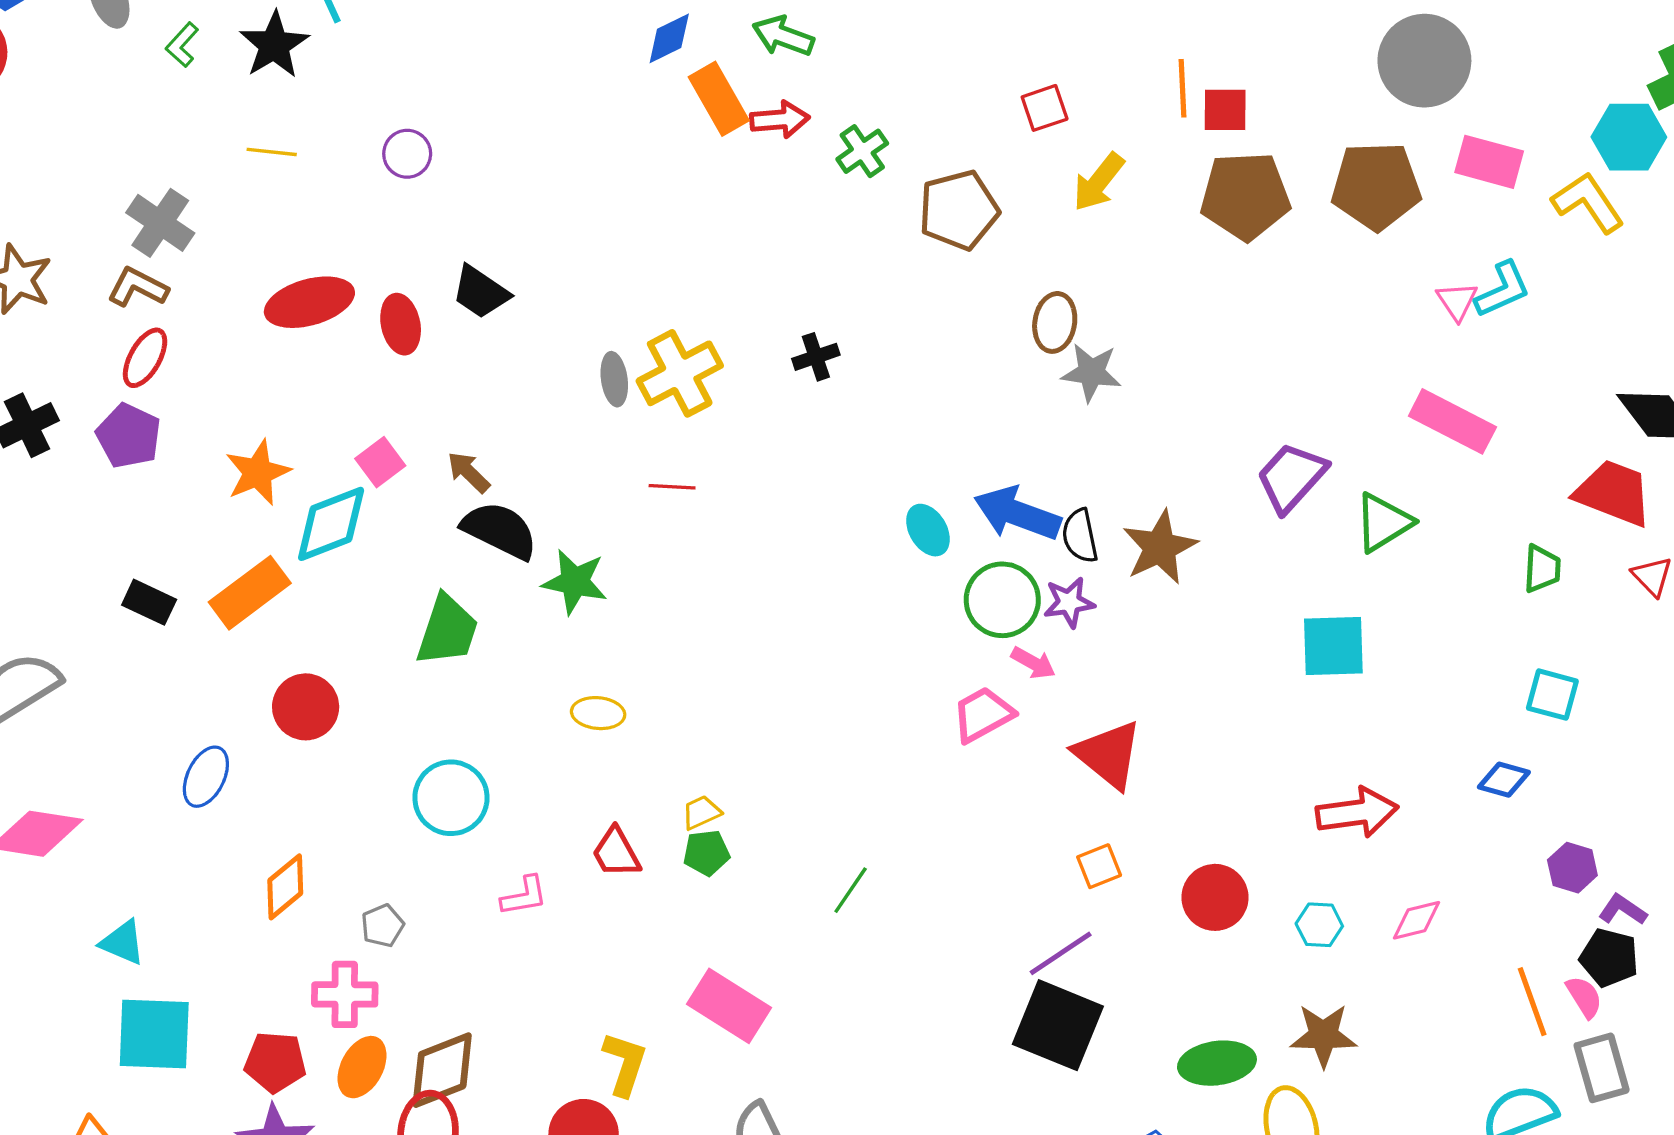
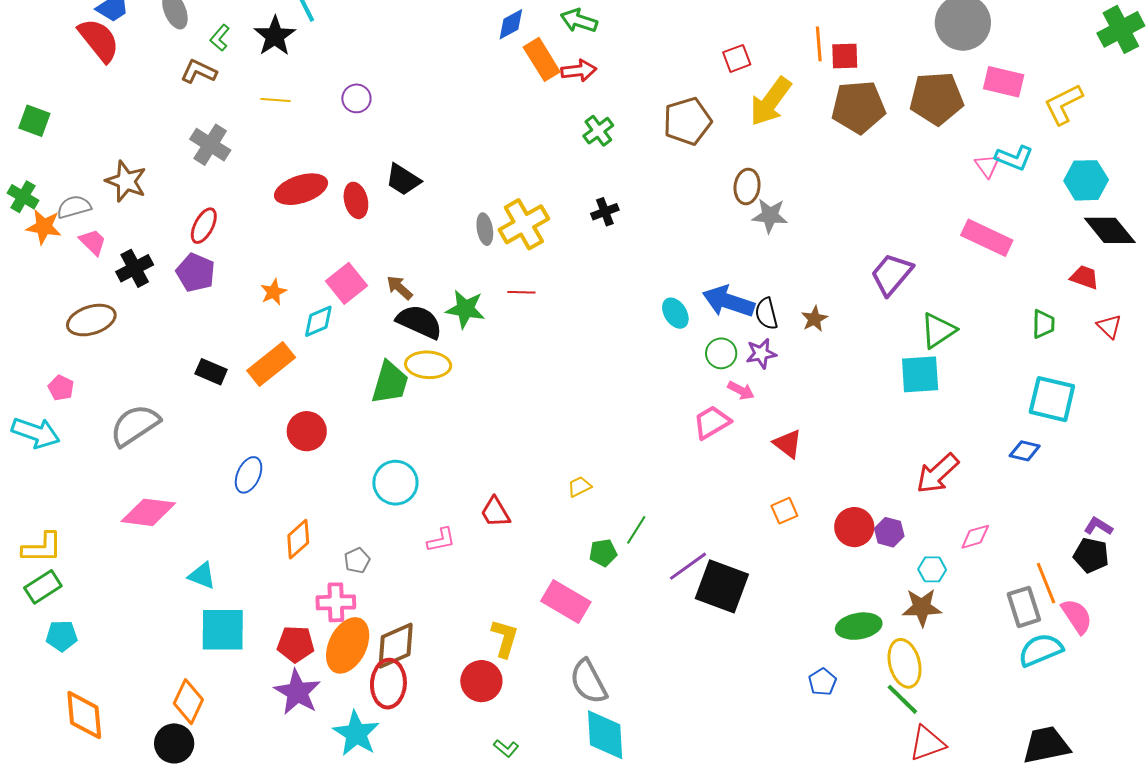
cyan hexagon: (1629, 137) -> (1086, 180), moved
green cross: (862, 151) -> (598, 131), moved
yellow arrow: (1099, 182) -> (770, 102), size x1.4
yellow L-shape: (1588, 202) -> (1063, 104), turned -81
brown L-shape: (138, 287) -> (199, 72), moved
cyan L-shape: (1503, 290) -> (1014, 158), turned 48
pink square: (380, 462) -> (347, 283), size x1.4
orange star: (258, 473) -> (273, 292), size x0.7
red trapezoid: (1614, 493) -> (1085, 277), size x0.6
green triangle: (1383, 522) -> (938, 330), moved
cyan diamond: (331, 524) -> (318, 321), size x0.7
brown star: (1160, 547) -> (814, 319), size x0.6
green star: (575, 582) -> (465, 309), moved
green circle: (1002, 600) -> (721, 353), size x0.7
cyan square: (1552, 695) -> (1052, 399), size x1.5
yellow ellipse: (598, 713) -> (428, 365), moved, size x1.4
red triangle: (1108, 754) -> (788, 444), size x0.7
yellow trapezoid: (701, 812) -> (579, 487), moved
red arrow: (1357, 813) -> (938, 473), turned 147
green pentagon: (706, 853) -> (603, 553), moved
purple hexagon: (1572, 868) -> (889, 532), moved
cyan hexagon: (1319, 925) -> (932, 569), moved
purple line: (1061, 953) -> (688, 566), moved
pink semicircle: (1584, 997) -> (1077, 616), moved, size x1.4
black square: (1058, 1025) -> (722, 586), moved
orange ellipse: (362, 1067) -> (348, 645), size x1.5
gray rectangle: (1602, 1068) -> (1024, 607), moved

